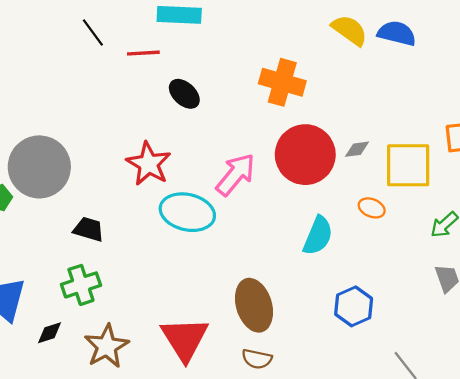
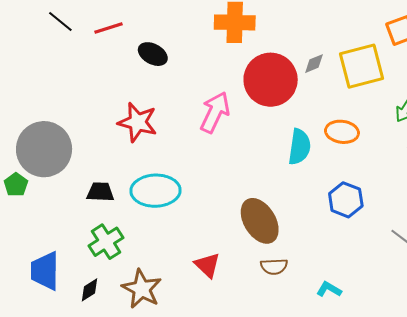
orange ellipse: (372, 208) -> (342, 132), moved, size x1.4
cyan ellipse: (187, 212) -> (156, 191), moved
red triangle: (185, 339) -> (207, 265), size x0.6

